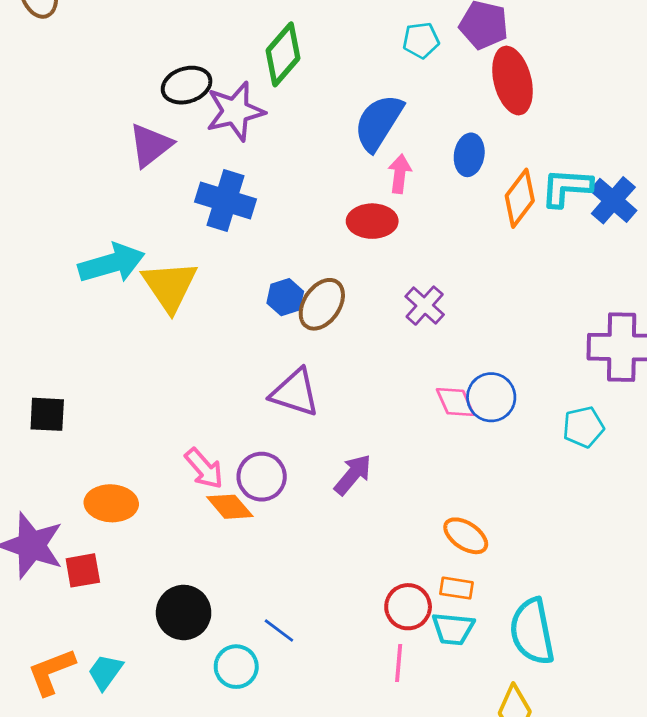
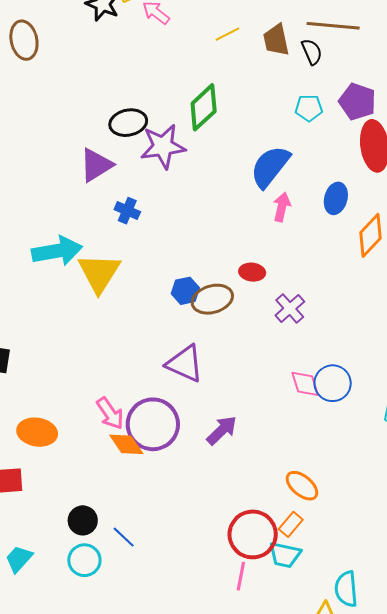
blue cross: (226, 200) -> (127, 211), moved, size x0.6
red ellipse: (372, 221) -> (252, 272), moved, size x0.7
brown ellipse: (322, 304) -> (212, 299), turned 33
purple circle: (262, 477) -> (153, 424), size x1.4
orange rectangle: (456, 588) -> (291, 524), turned -65
red circle: (408, 607) -> (253, 534), size x1.4
black circle: (184, 612) -> (83, 520), size x0.7
blue line: (279, 631) -> (124, 537), moved
cyan semicircle: (532, 631) -> (346, 589), moved, size x0.7
cyan circle: (236, 667) -> (84, 560), moved

